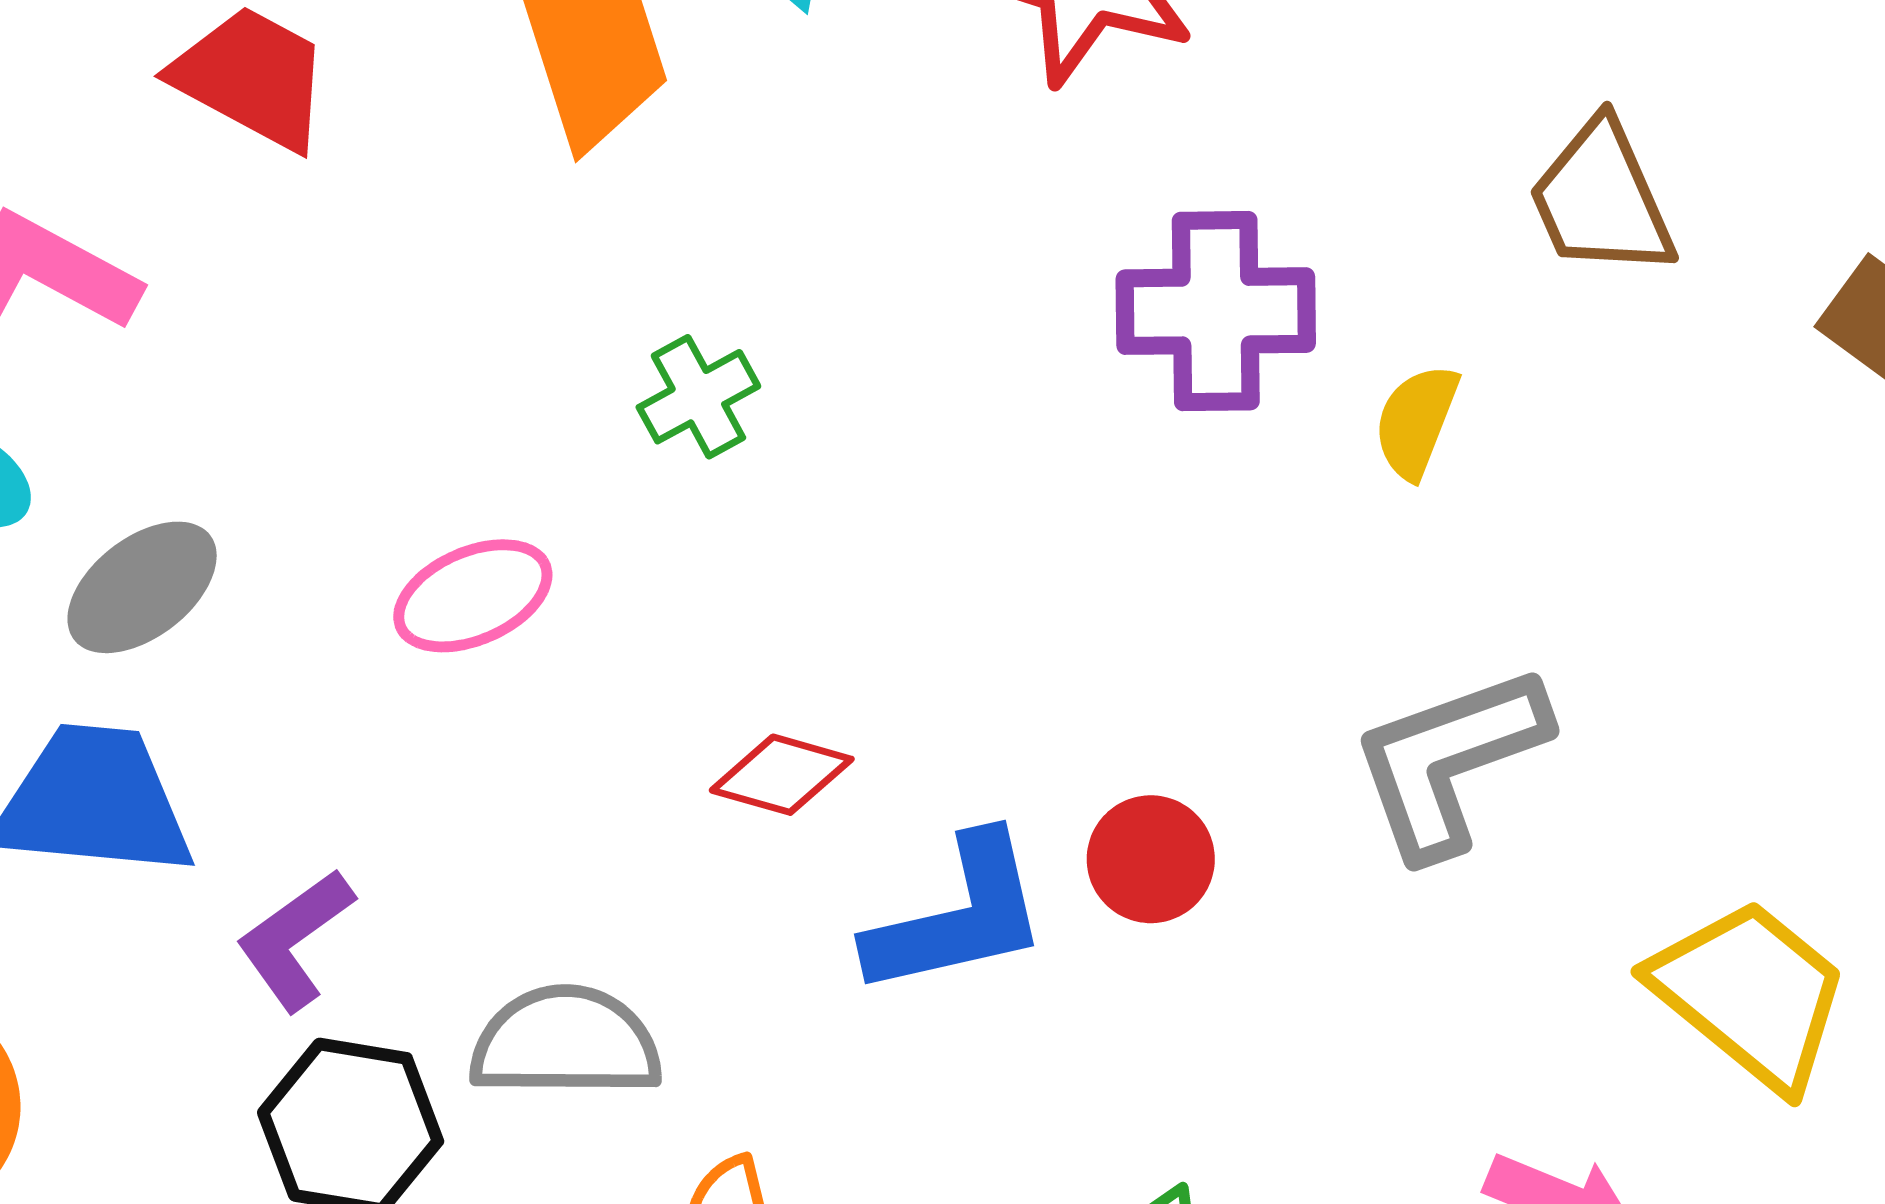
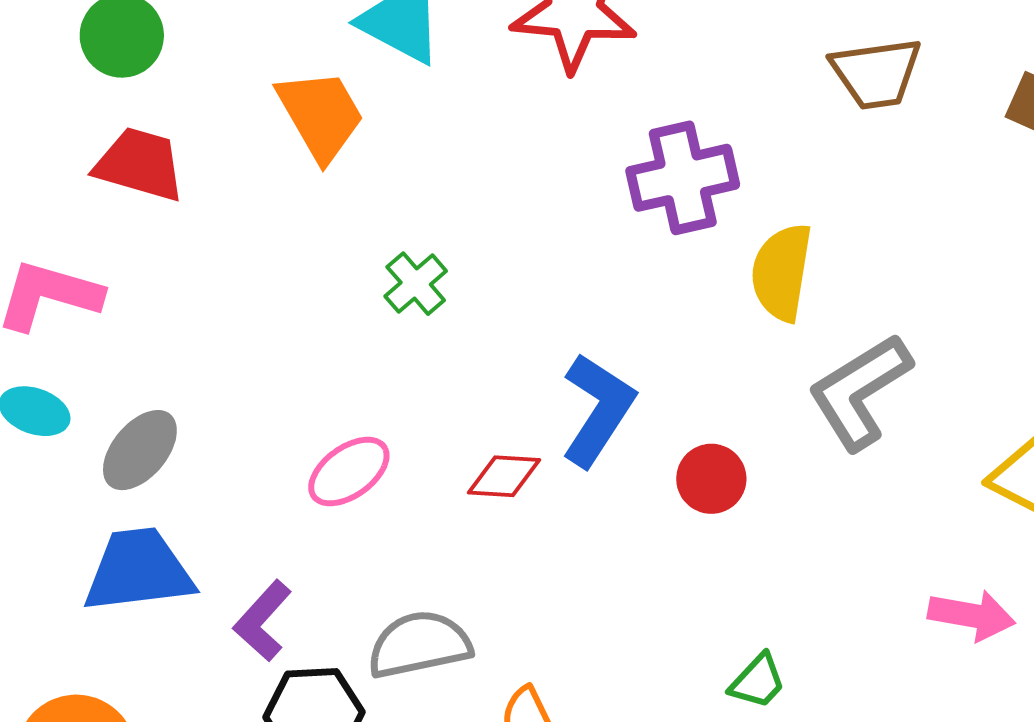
brown trapezoid: (1601, 199) -> (876, 73), turned -62
yellow semicircle: (1416, 421) -> (782, 272), moved, size x1.5
pink ellipse: (473, 596) -> (349, 472), moved
blue L-shape: (958, 916) -> (598, 410), moved, turned -32

